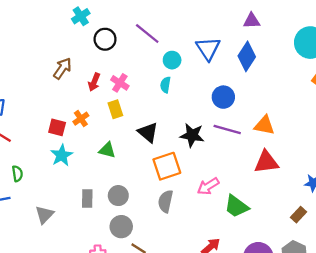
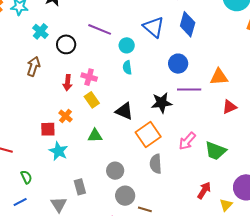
brown arrow: (62, 68) -> (33, 66), moved
red triangle: (266, 162) -> (229, 107), size x0.7
gray rectangle: (87, 198) -> (80, 187), moved

